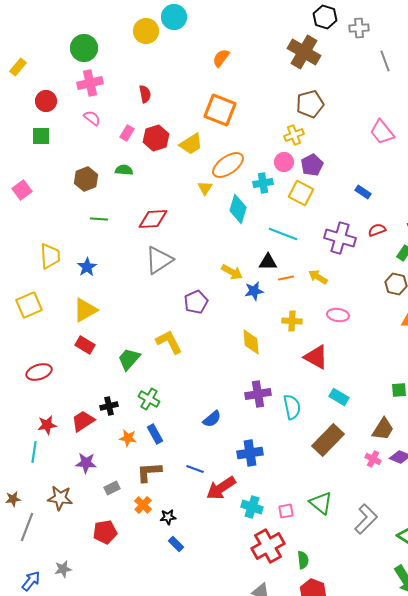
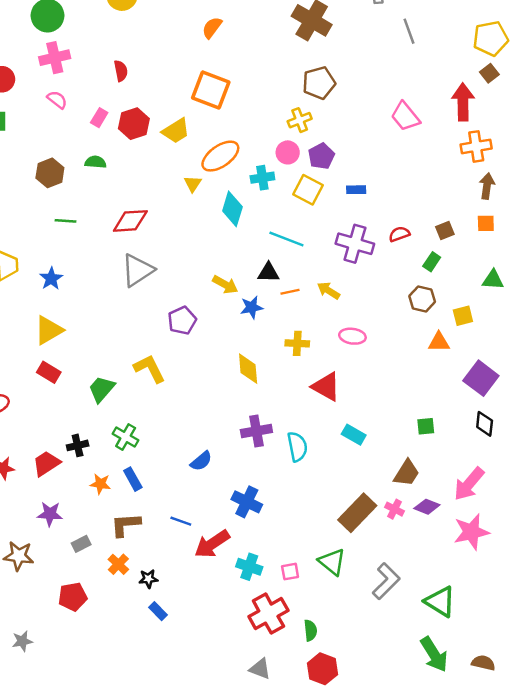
blue rectangle: (363, 192) -> (356, 190), moved, turned -35
brown rectangle: (328, 440) -> (357, 513), moved
blue cross: (250, 453) -> (247, 502), turned 35

